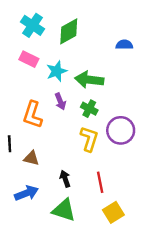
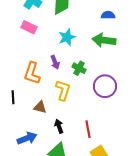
cyan star: (57, 71) -> (67, 37), moved
green arrow: (89, 80) -> (104, 40), moved
yellow L-shape: (89, 139) -> (63, 90), moved
brown triangle: (31, 158) -> (40, 107), moved

